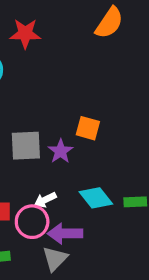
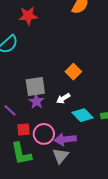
orange square: (88, 128) -> (73, 72), turned 35
purple star: (61, 151) -> (36, 101), moved
white arrow: (45, 200) -> (63, 98), moved

